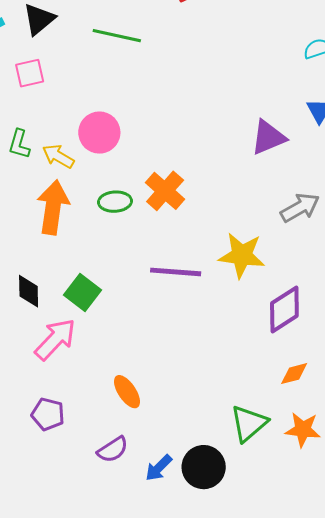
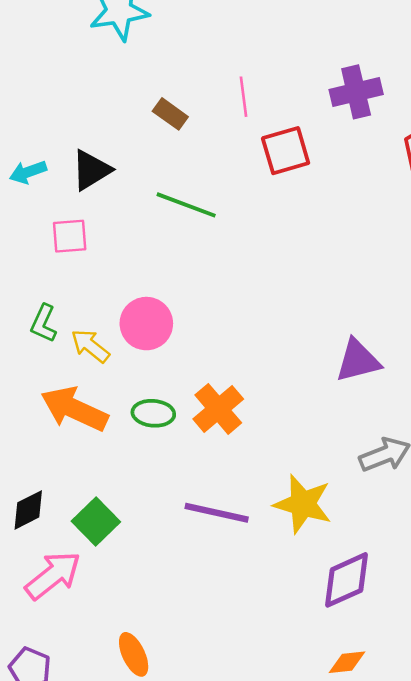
orange arrow: (53, 207) -> (74, 409), turned -82
black diamond: (29, 291) -> (28, 510), turned 56

